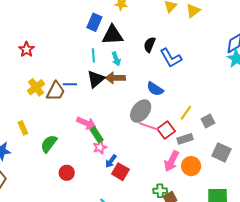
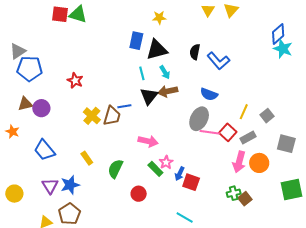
green rectangle: (97, 135) -> (155, 169), moved

